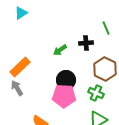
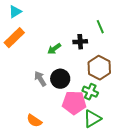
orange rectangle: (20, 67) -> (14, 38), moved
gray arrow: (17, 88) -> (40, 79), moved
pink pentagon: (64, 96) -> (74, 103), moved

